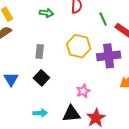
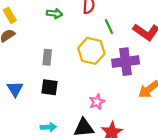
green line: (103, 19) -> (109, 27), moved
black square: (41, 78) -> (49, 87), turned -35

